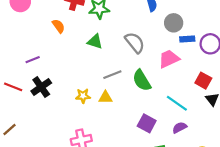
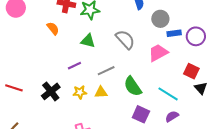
purple line: (33, 60) -> (74, 66), moved
green semicircle: (142, 80) -> (133, 86), moved
black cross: (41, 87) -> (51, 91), moved

